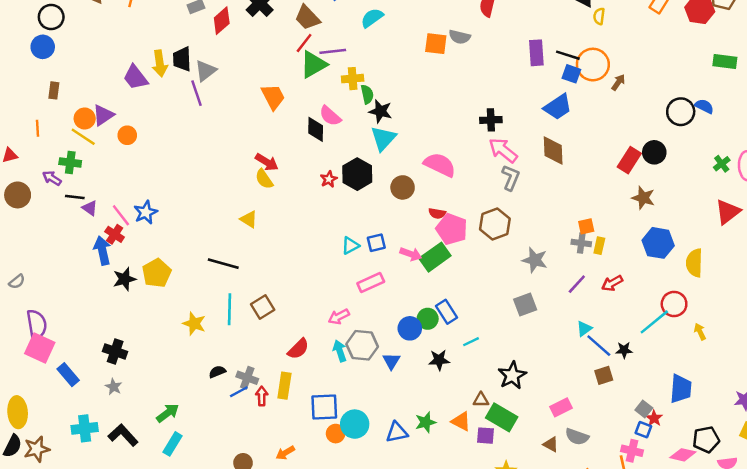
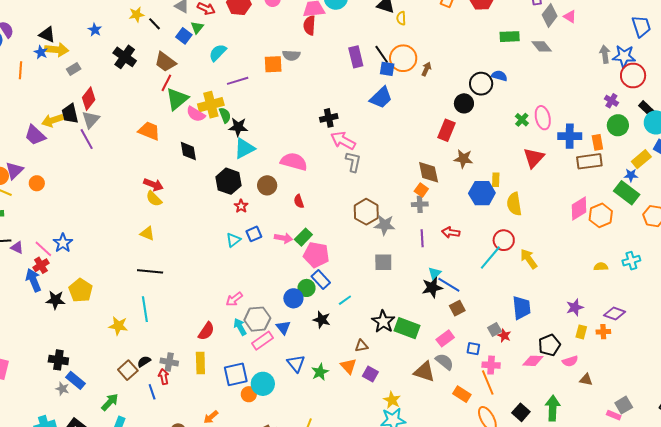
red diamond: (222, 21) -> (89, 99), moved
purple line: (333, 51) -> (238, 81), moved
black line: (568, 55) -> (382, 54), turned 48
yellow arrow: (160, 63) -> (53, 120), turned 90
yellow cross: (353, 79) -> (211, 105), size x1.4
orange trapezoid: (273, 97) -> (149, 131), turned -30
pink semicircle: (330, 116) -> (196, 114), moved
cyan triangle: (383, 138) -> (244, 148), turned 30
brown diamond: (553, 150) -> (429, 172), moved
black circle: (654, 152) -> (464, 103), moved
red star: (329, 179) -> (241, 206), moved
red semicircle: (437, 213) -> (299, 201), turned 72
brown hexagon: (495, 224) -> (366, 212), moved
orange square: (586, 226) -> (421, 190), turned -32
pink pentagon: (452, 229) -> (316, 255), moved
red cross: (115, 234) -> (41, 265), turned 35
yellow rectangle: (599, 246) -> (496, 180), moved
green rectangle: (435, 257) -> (303, 237), size x0.7
black line: (223, 264) -> (150, 271), moved
black star: (124, 279) -> (55, 300), turned 30
pink rectangle: (371, 283) -> (263, 341), moved
red arrow: (612, 283) -> (451, 232), turned 48
purple line: (577, 284) -> (422, 238), turned -36
gray square: (525, 304) -> (383, 262), turned 30
brown square: (263, 307) -> (128, 370), moved
yellow arrow: (700, 332) -> (529, 259), size x1.5
black star: (624, 350) -> (432, 288), moved, size x1.5
black star: (439, 360) -> (322, 320), turned 30
blue rectangle: (68, 375) -> (76, 380), moved
blue line: (239, 392) -> (152, 392), moved, turned -70
red arrow: (262, 396) -> (164, 377), moved
pink rectangle: (561, 407) -> (445, 338), moved
gray square: (644, 409) -> (495, 330), turned 32
green rectangle: (502, 417) -> (407, 328), moved
orange triangle: (461, 421) -> (348, 366), turned 30
blue square: (643, 430) -> (473, 349), moved
blue triangle: (397, 432) -> (296, 363), moved, turned -48
purple square: (486, 436) -> (370, 374), turned 35
gray semicircle: (577, 437) -> (445, 362), turned -150
brown triangle: (551, 444) -> (424, 372), size x1.6

